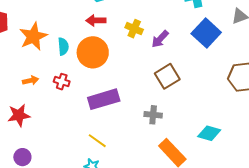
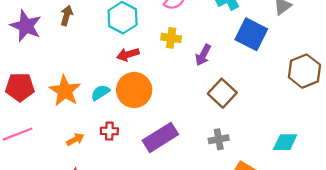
yellow cross: (134, 29) -> (171, 38), moved
cyan semicircle: (63, 46) -> (100, 93), turned -102

